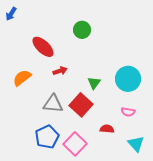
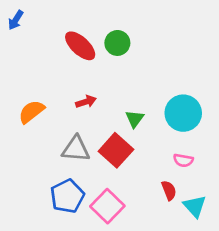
red ellipse: (43, 47) -> (80, 46), moved
red semicircle: (107, 129) -> (169, 190), moved, turned 64

